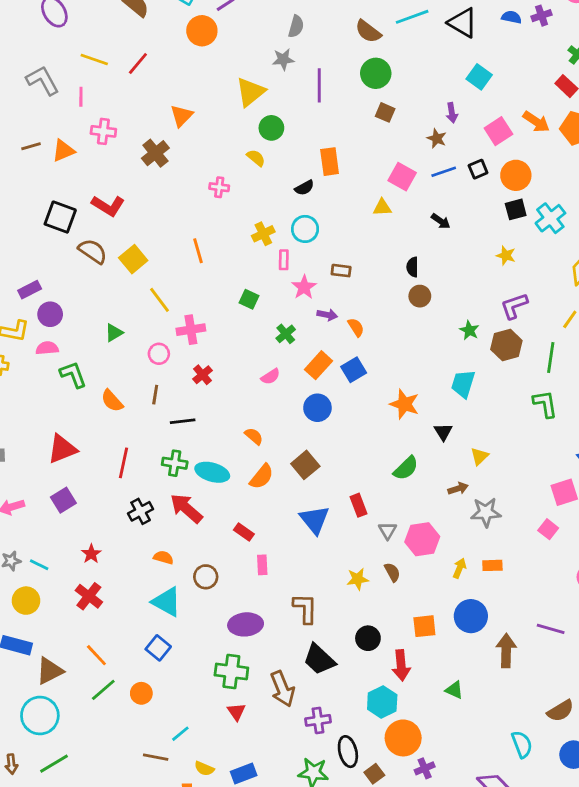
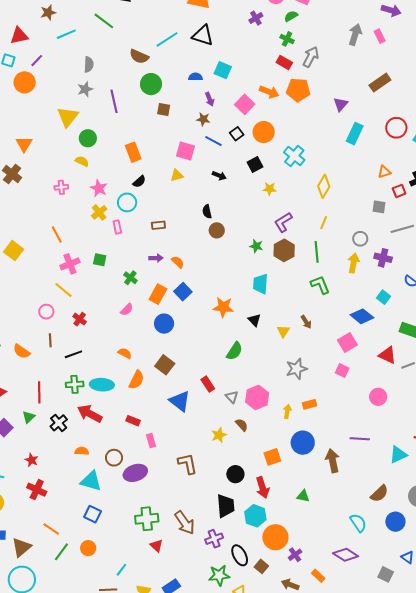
blue semicircle: (511, 17) -> (195, 77), moved
blue line: (444, 172) -> (213, 141), turned 60
black semicircle: (304, 188) -> (139, 182), moved
black square: (516, 209) -> (255, 165), moved
pink star: (304, 287) -> (99, 188), moved
yellow line: (159, 300) -> (63, 290), moved
pink cross: (191, 330) -> (70, 264), moved
green triangle: (114, 333) -> (29, 417), moved
brown arrow: (458, 488) -> (306, 322), moved, turned 88
purple ellipse: (246, 624) -> (135, 473), moved
black trapezoid: (319, 659) -> (226, 506), moved, turned -125

